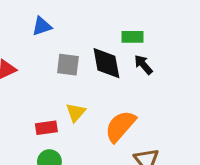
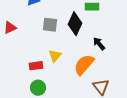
black diamond: (106, 63) -> (75, 24), turned 35
black arrow: (143, 65) -> (99, 44), moved

